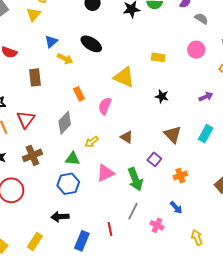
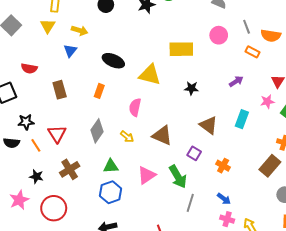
black ellipse: (91, 44) -> (113, 61), moved
yellow rectangle: (158, 57) -> (181, 49), size x1.6
yellow arrow: (65, 59) -> (80, 30), moved
orange rectangle: (79, 94) -> (99, 91), moved, turned 56
brown triangle: (127, 137) -> (162, 135), size x1.5
yellow arrow: (92, 142) -> (127, 137), moved, turned -96
orange cross: (180, 176) -> (223, 166), turned -32
gray line: (133, 211) -> (190, 203), moved
pink cross: (157, 225) -> (227, 219), moved

